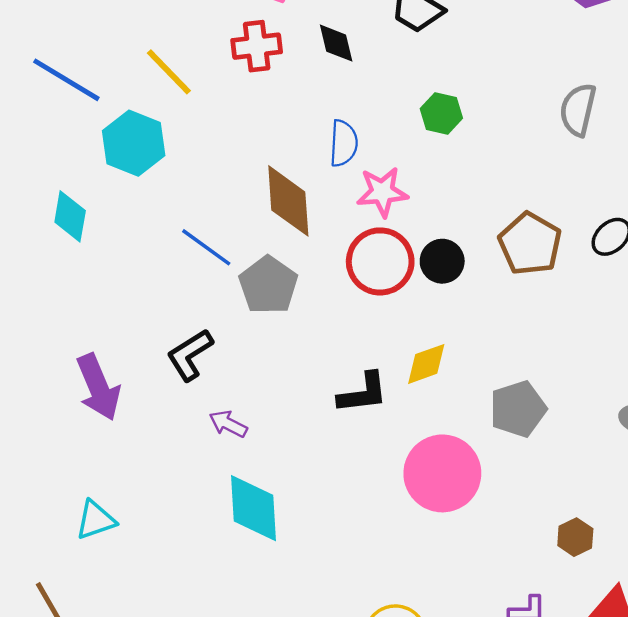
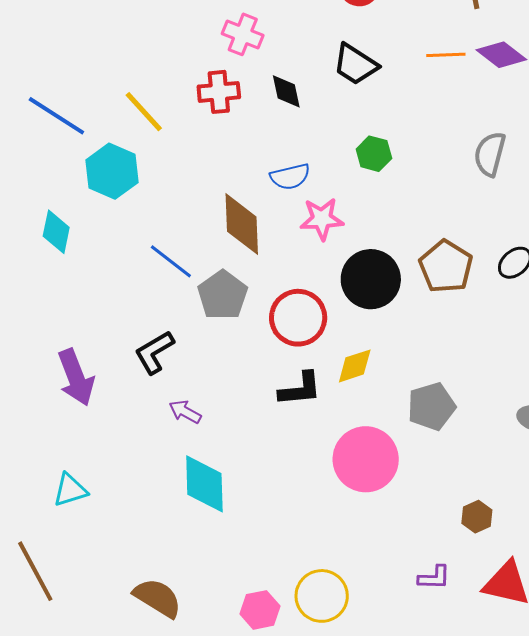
blue semicircle: (344, 143) -> (290, 177), turned 72
red circle: (380, 261) -> (298, 318), moved
black circle: (442, 261) -> (371, 279), size x1.6

